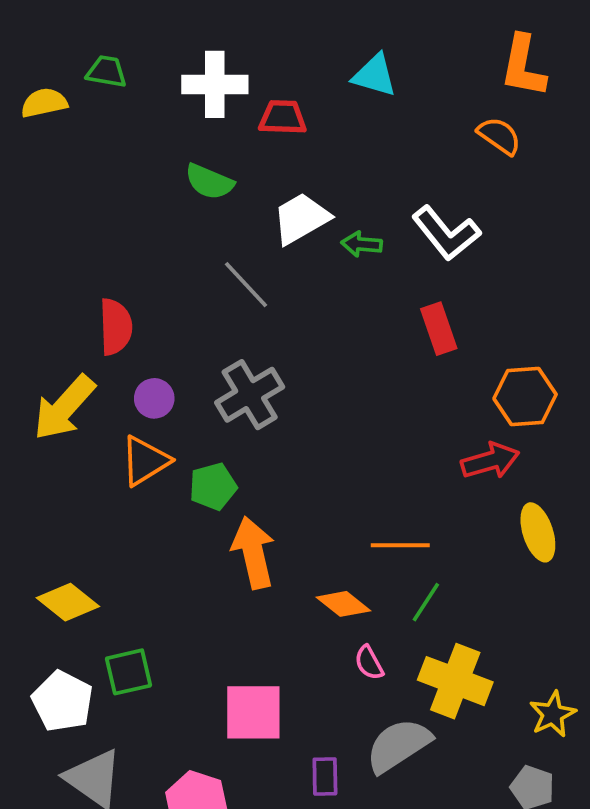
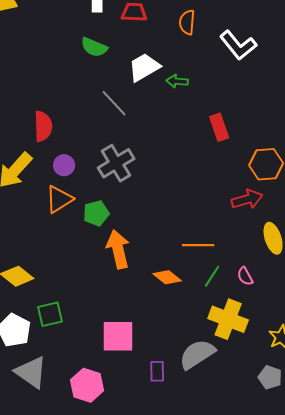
orange semicircle: (499, 136) -> (187, 22), moved, turned -120
white L-shape: (446, 233) -> (238, 45), moved
pink semicircle: (369, 663) -> (245, 276), moved

